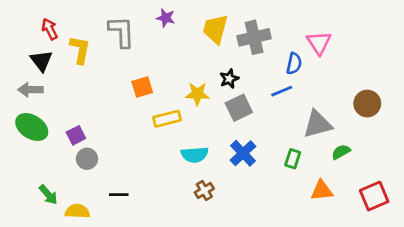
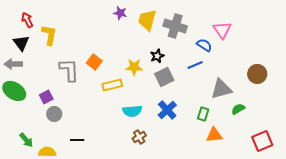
purple star: (166, 18) -> (120, 13), moved
gray L-shape: (121, 32) -> (69, 70), moved
gray cross: (254, 37) -> (175, 26), turned 30
blue semicircle: (294, 64) -> (204, 45), turned -70
orange square: (142, 87) -> (94, 62), turned -35
orange triangle: (322, 191) -> (214, 135), moved

